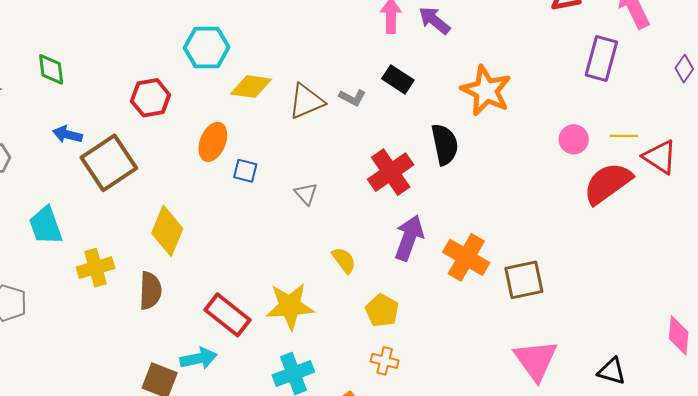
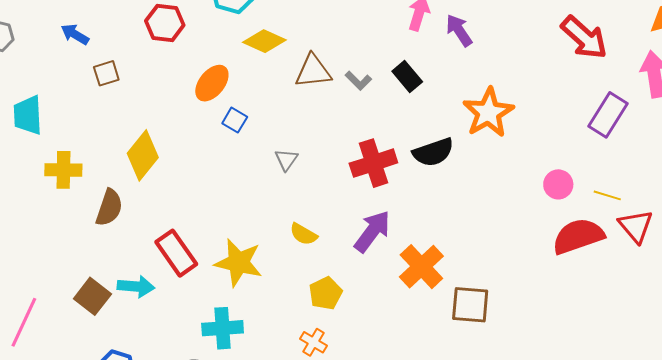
black semicircle: (445, 144) -> (433, 152), turned 66
brown square: (109, 163) -> (106, 73), size x0.5
yellow semicircle: (344, 260) -> (303, 234), turned 140

